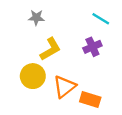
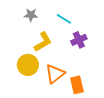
cyan line: (101, 19) -> (64, 19), moved
orange rectangle: (90, 100) -> (77, 85), turned 60

